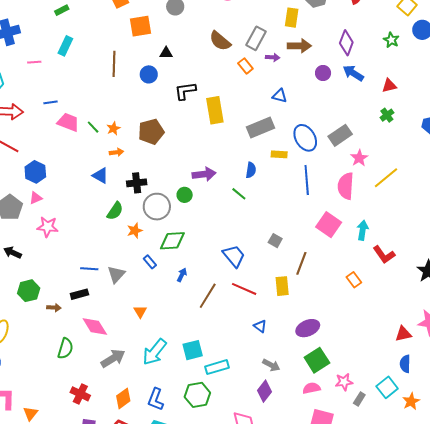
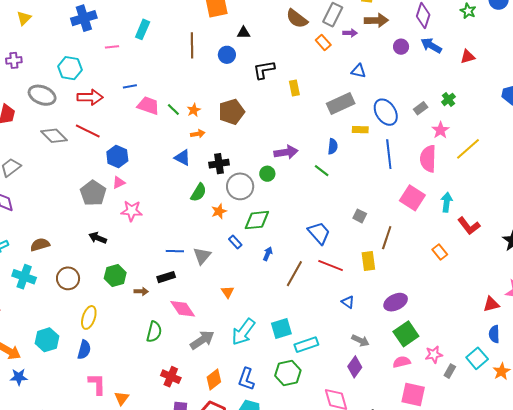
yellow rectangle: (215, 110) -> (294, 88), size x0.6
green cross: (387, 115) -> (448, 99), moved
gray rectangle: (340, 135) -> (421, 108), size x0.6

